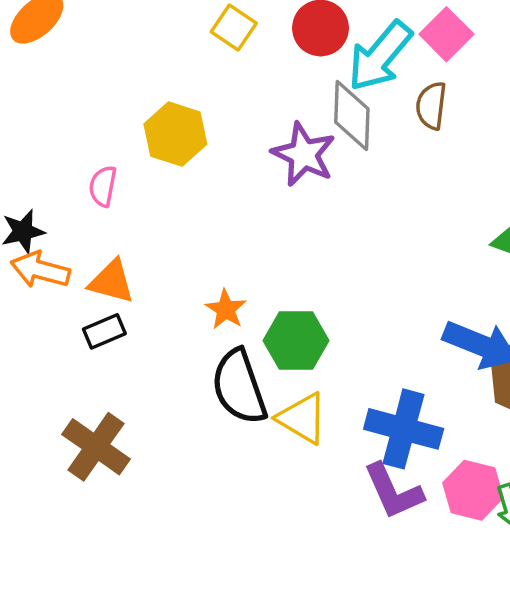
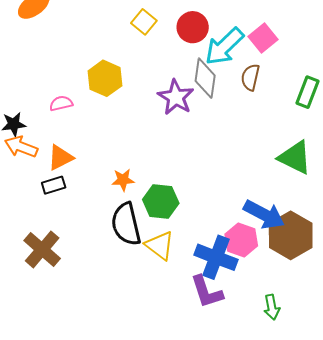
pink semicircle: (103, 186) -> (61, 103), turned 60
orange triangle: (111, 281) -> (60, 158), turned -48
orange star: (226, 309) -> (123, 180), turned 30
pink hexagon: (473, 490) -> (241, 240), moved

